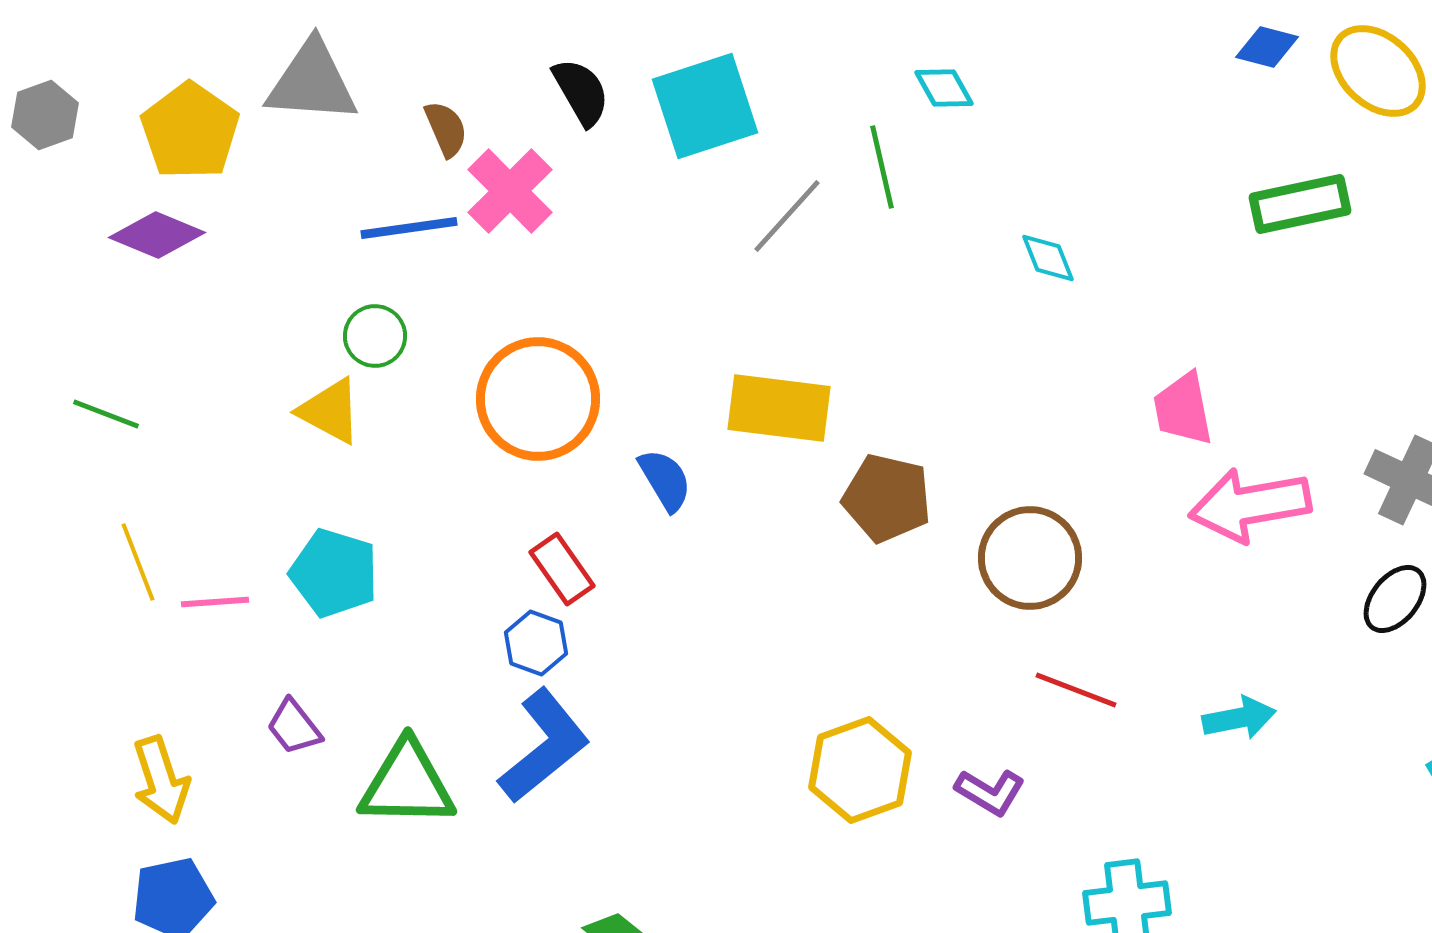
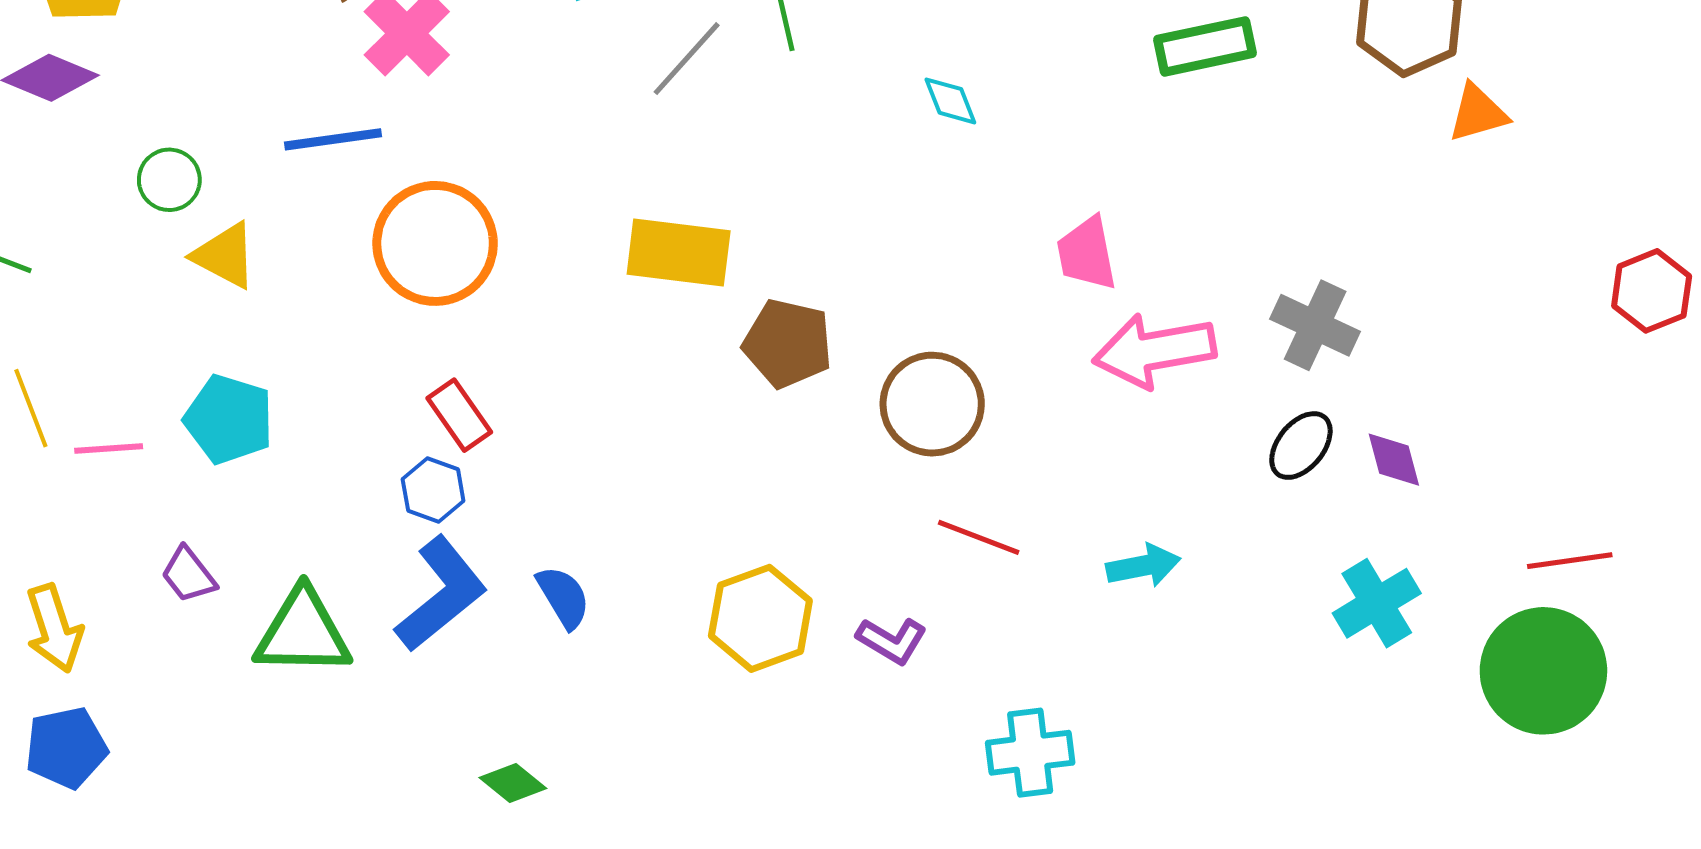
blue line: (409, 228) -> (333, 139), moved
green circle: (375, 336) -> (169, 180), moved
blue semicircle: (665, 480) -> (563, 597), moved

